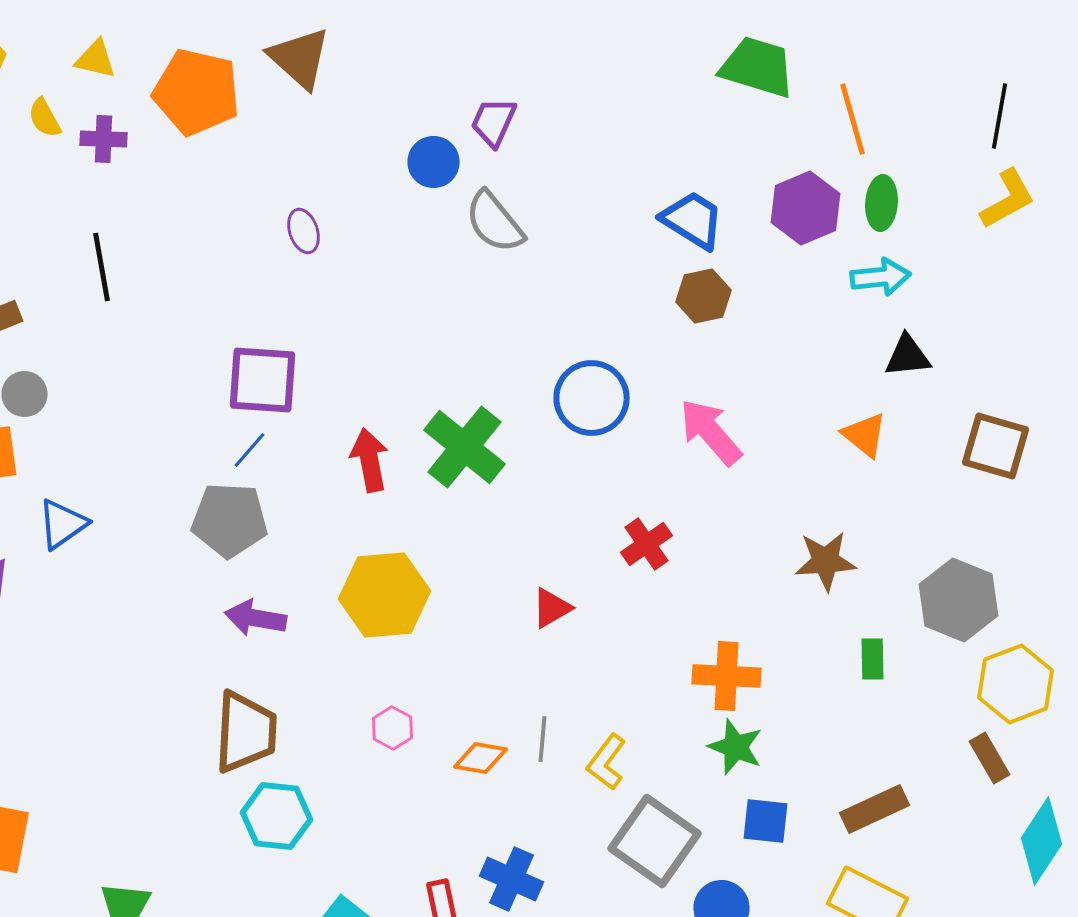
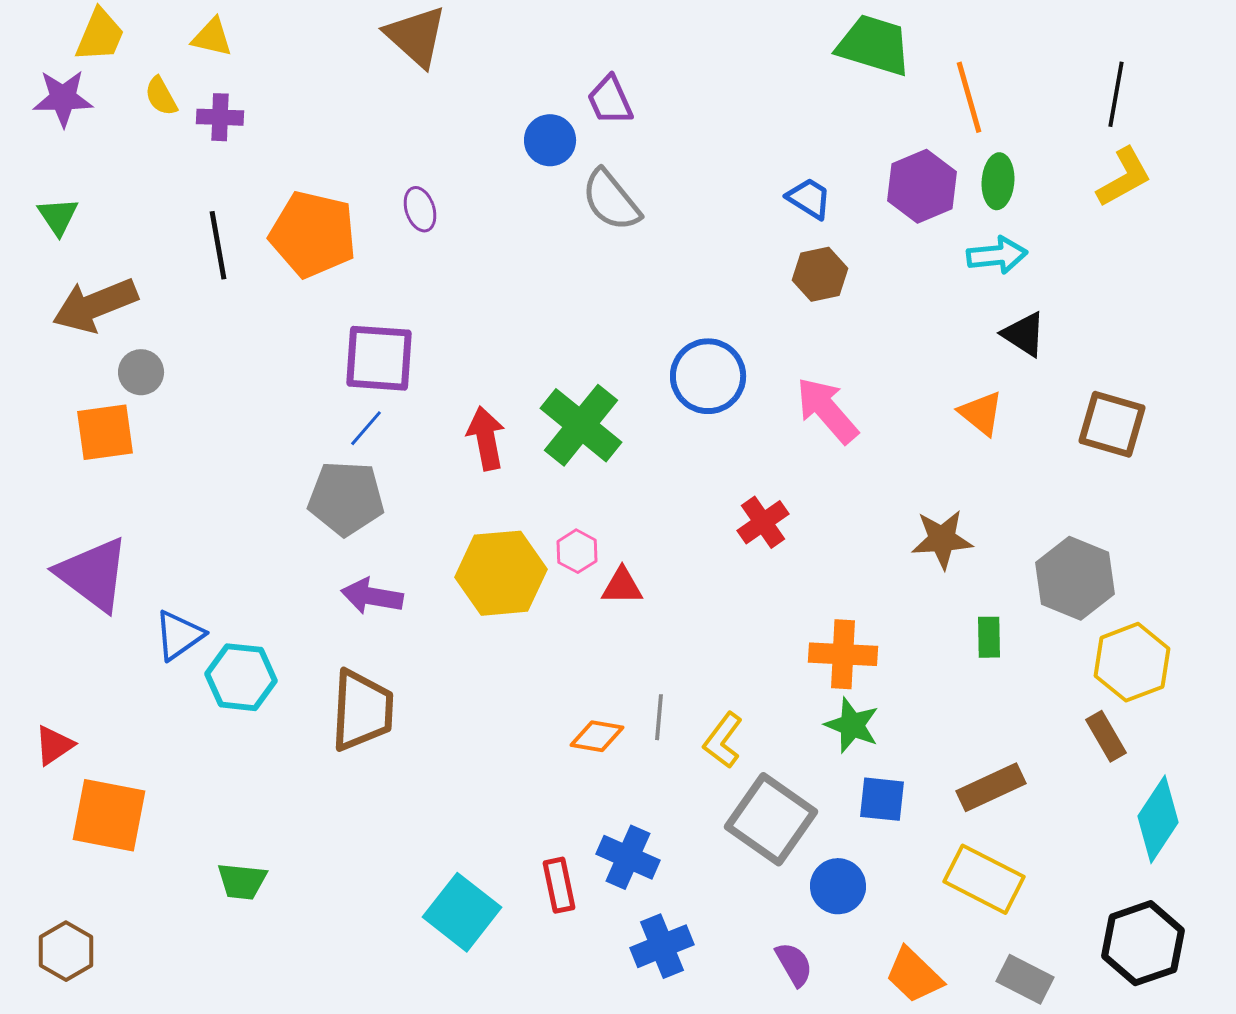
orange pentagon: (196, 92) -> (313, 234), moved
purple trapezoid: (494, 122) -> (610, 100), turned -48
blue trapezoid: (692, 220) -> (809, 198), size x0.7
black triangle: (908, 356) -> (1024, 334), turned 39
blue triangle: (62, 524) -> (179, 635), moved
red triangle: (552, 608) -> (622, 586), moved, turned 30
pink hexagon: (392, 728) -> (577, 551), moved
cyan hexagon: (276, 816) -> (241, 677), moved

